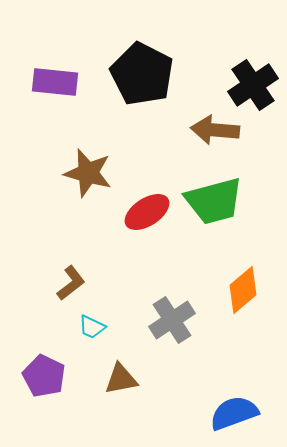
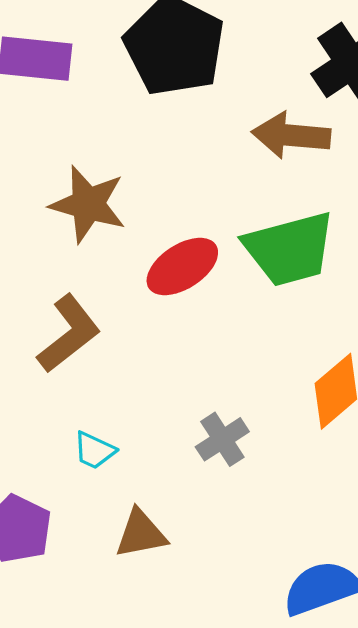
brown L-shape: (71, 283) -> (69, 334), moved, size x1.4
gray cross: (172, 320) -> (222, 439), size x0.7

